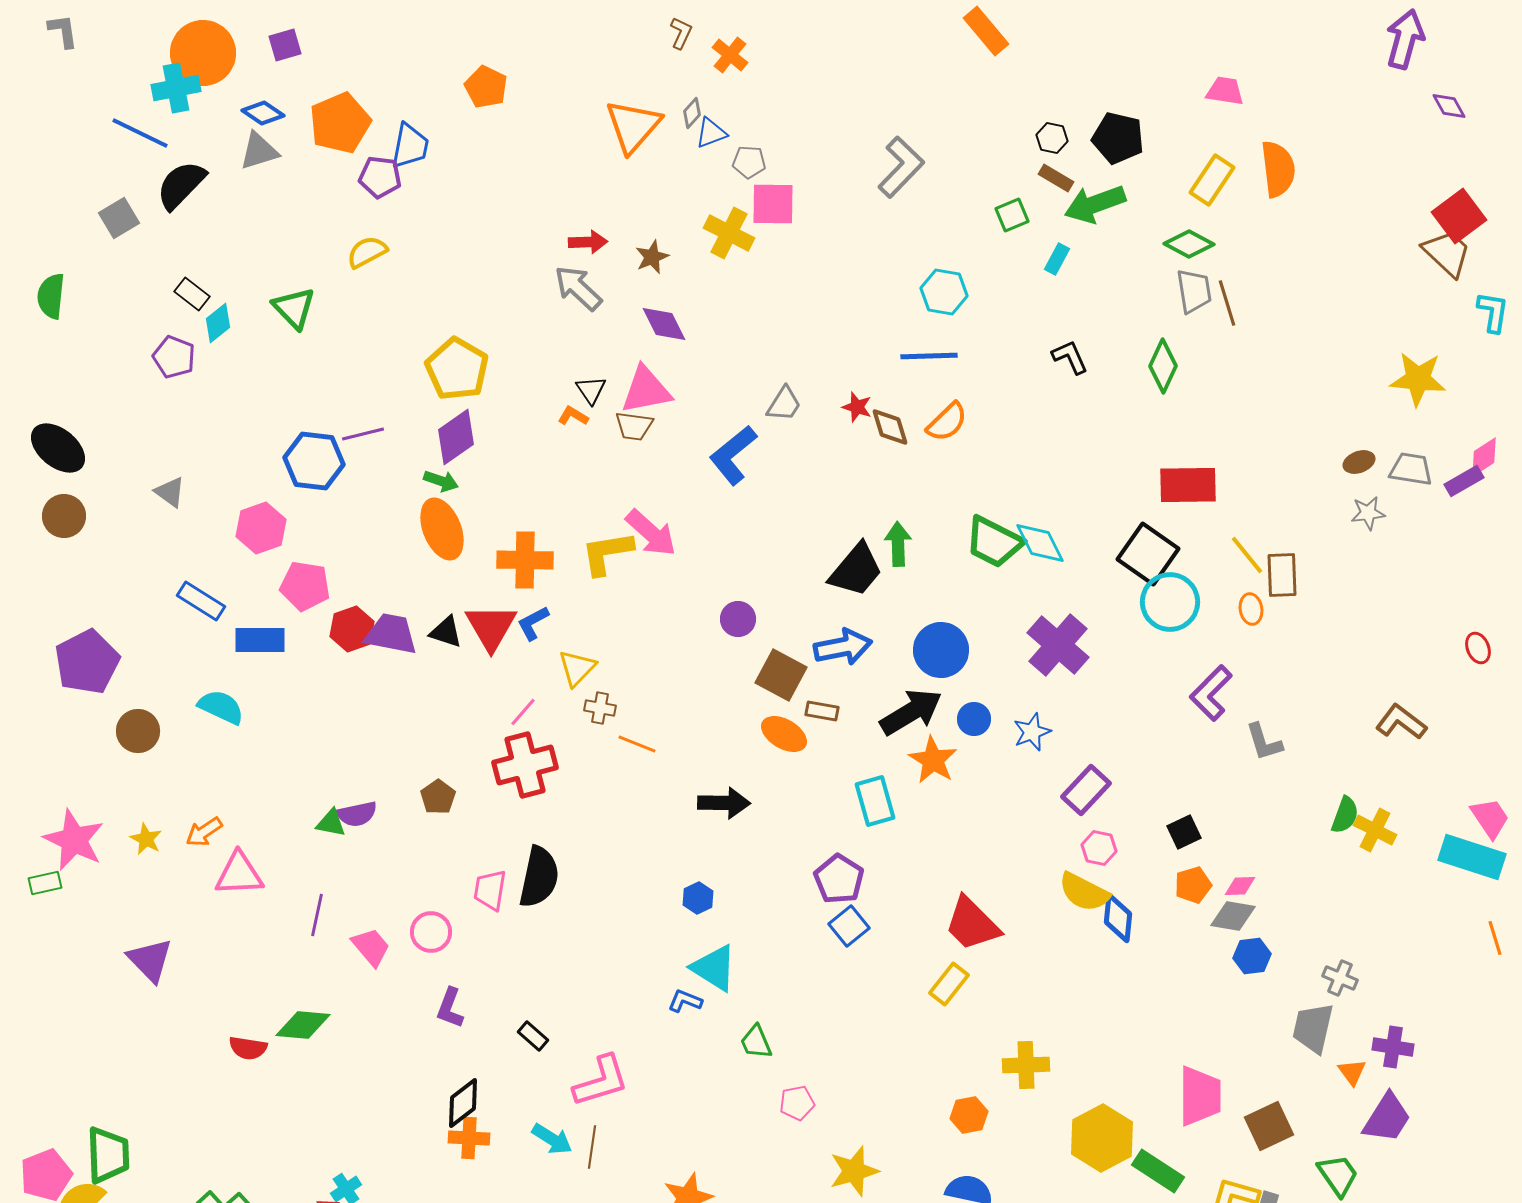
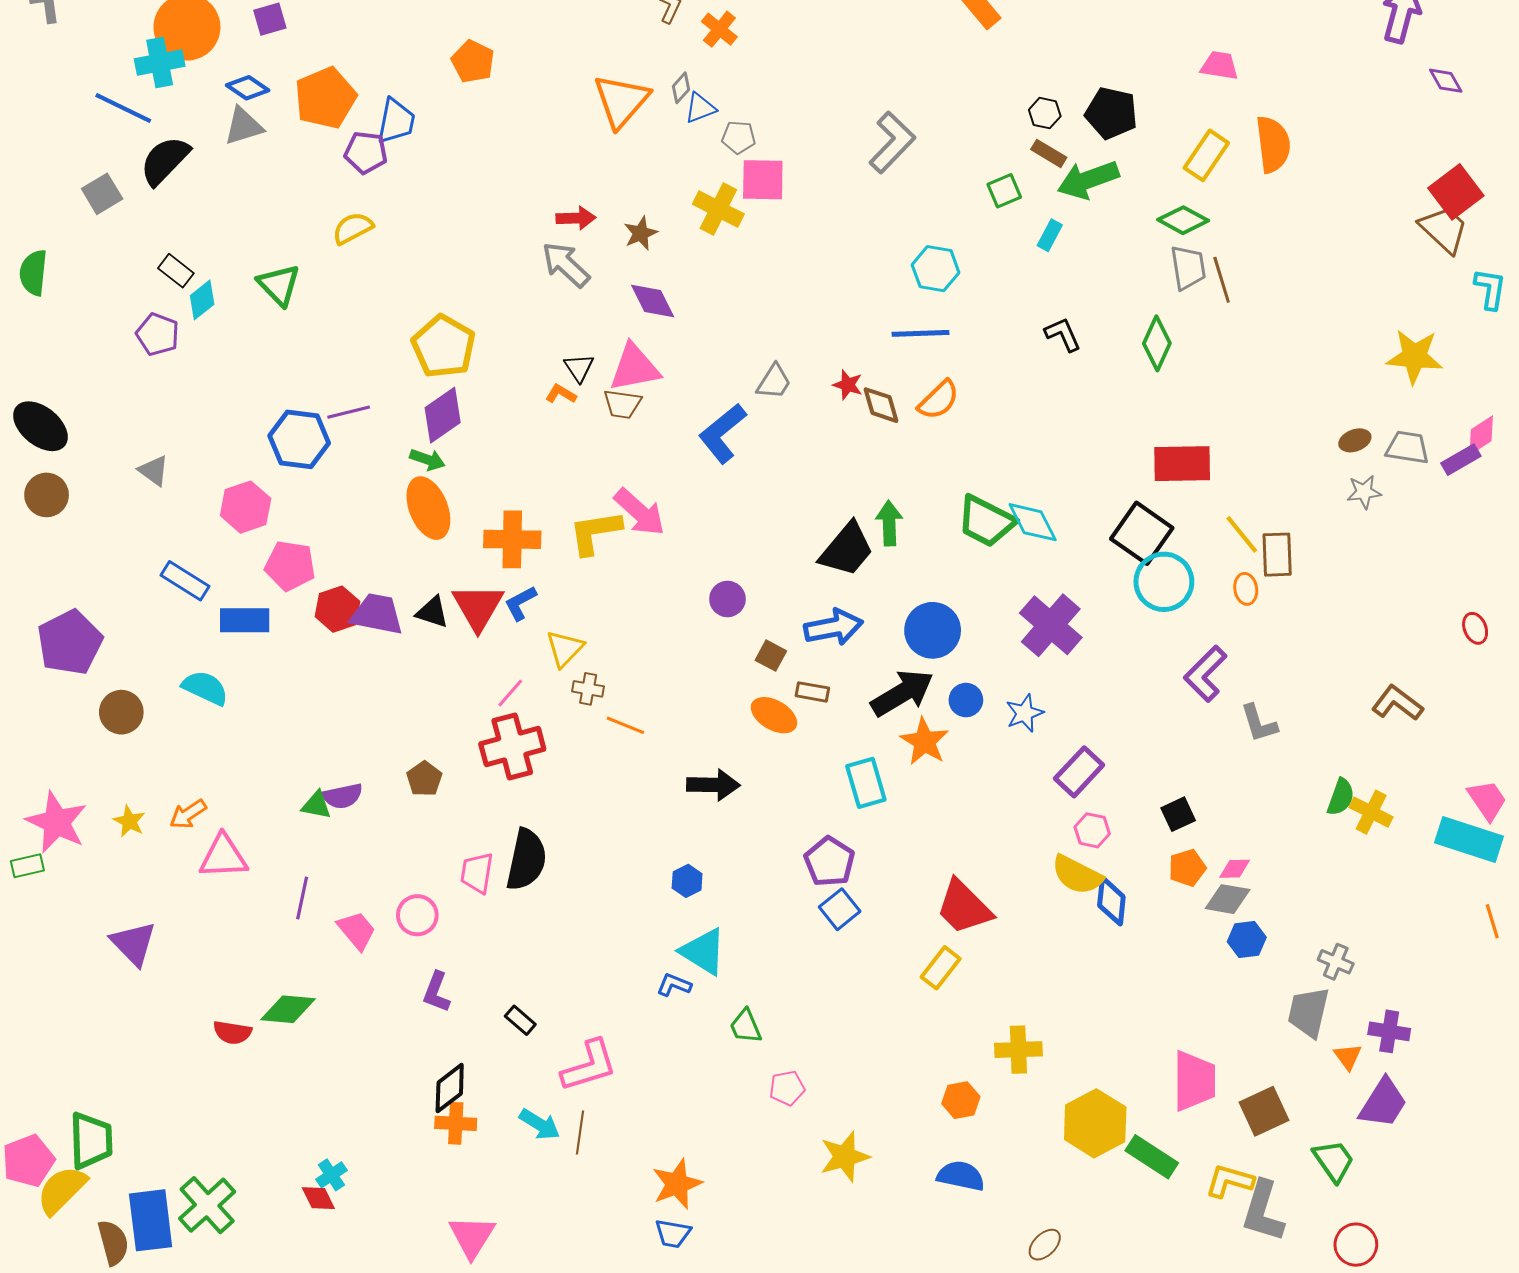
brown square: (781, 675) -> (771, 656), size x0.6

